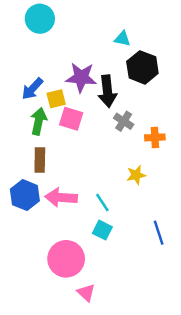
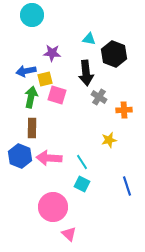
cyan triangle: (122, 39) -> (89, 39), moved
purple star: (81, 77) -> (52, 53), moved, size x0.7
blue arrow: (32, 89) -> (26, 71), turned 36

